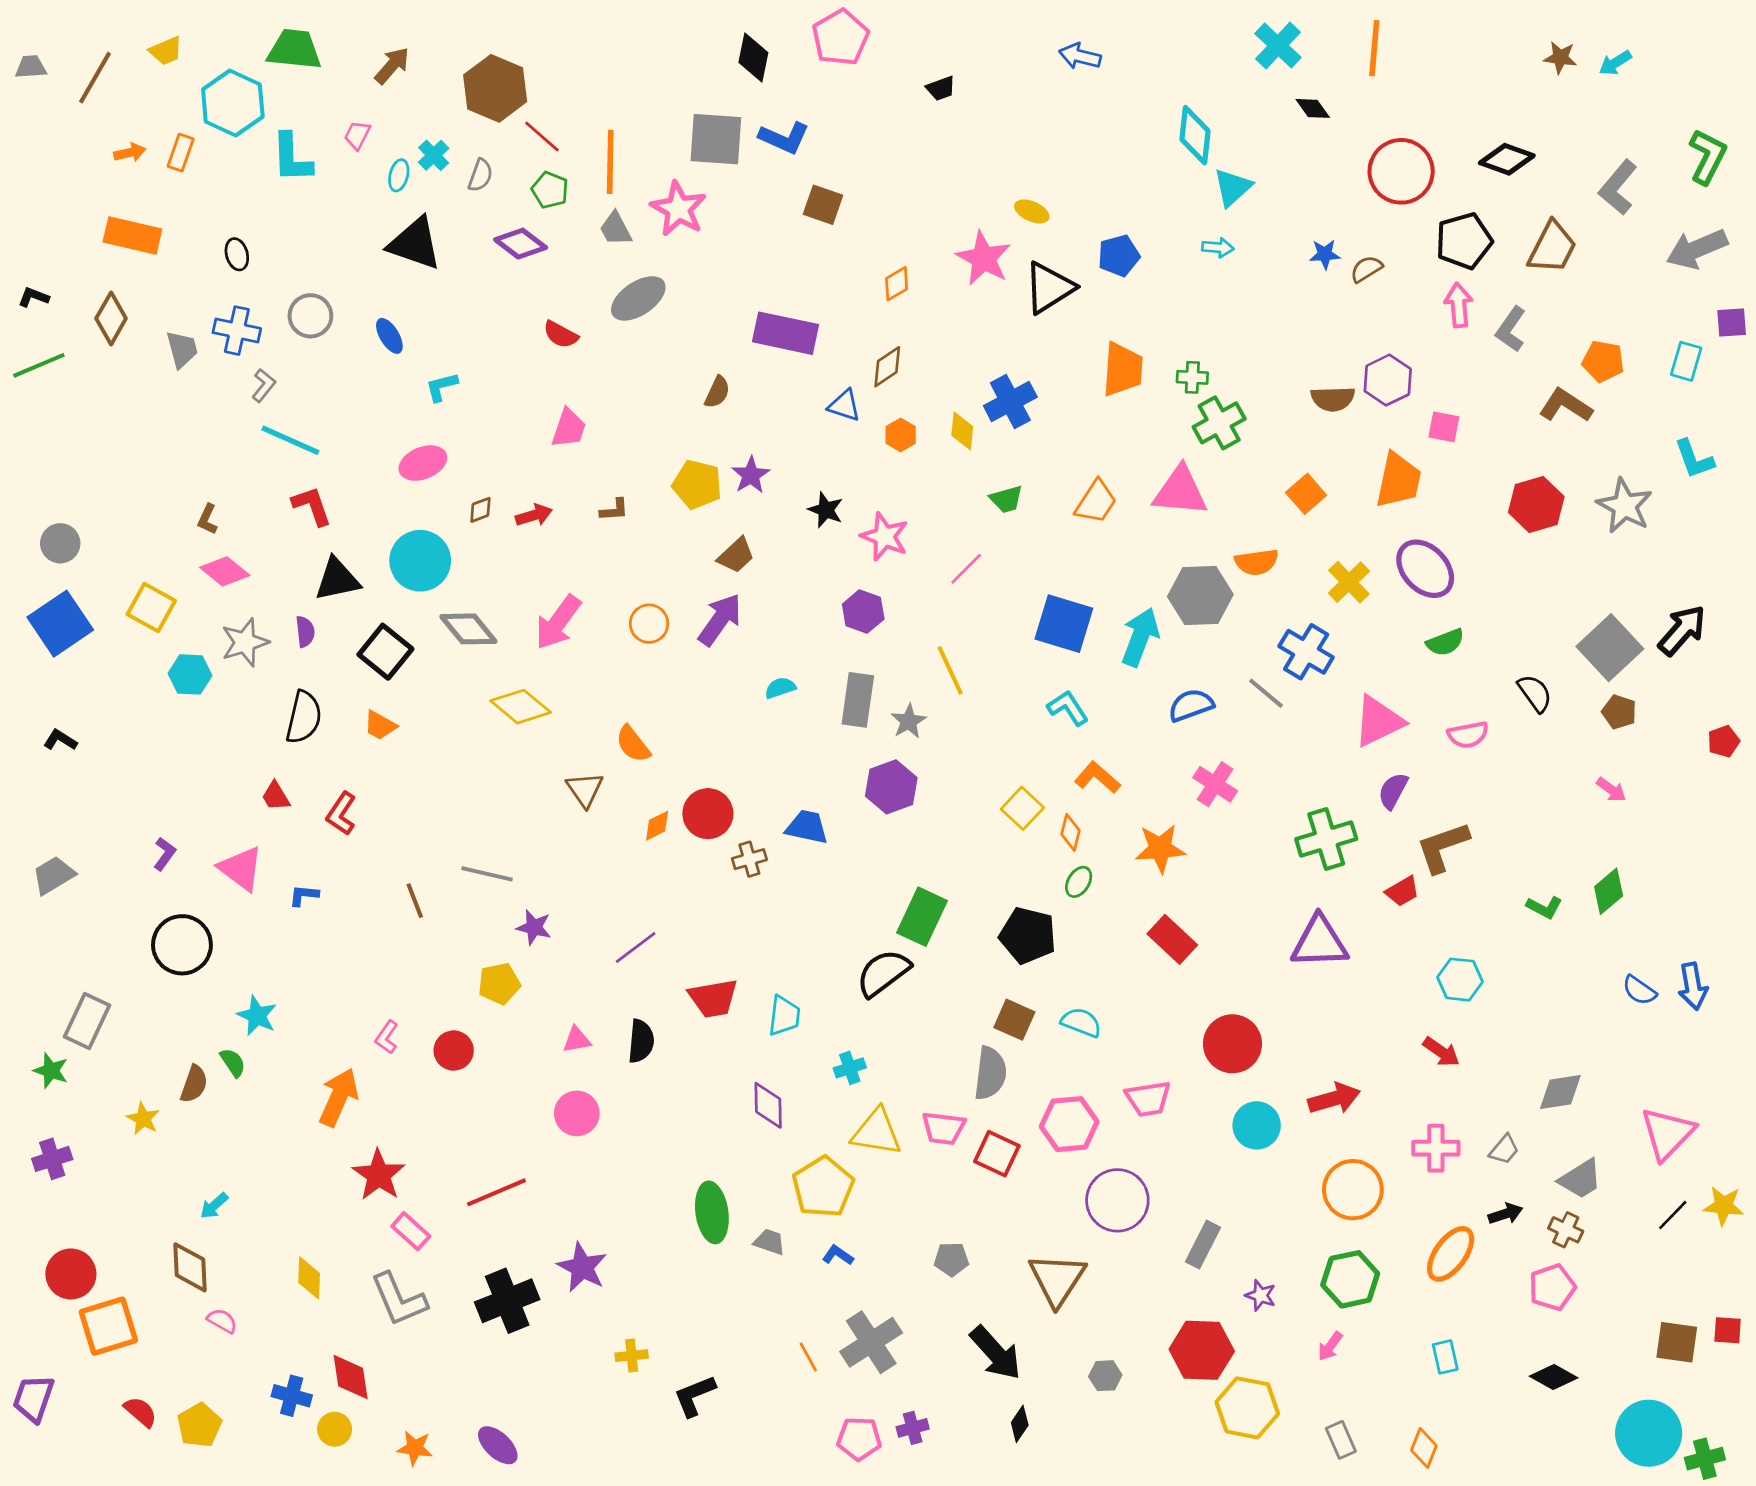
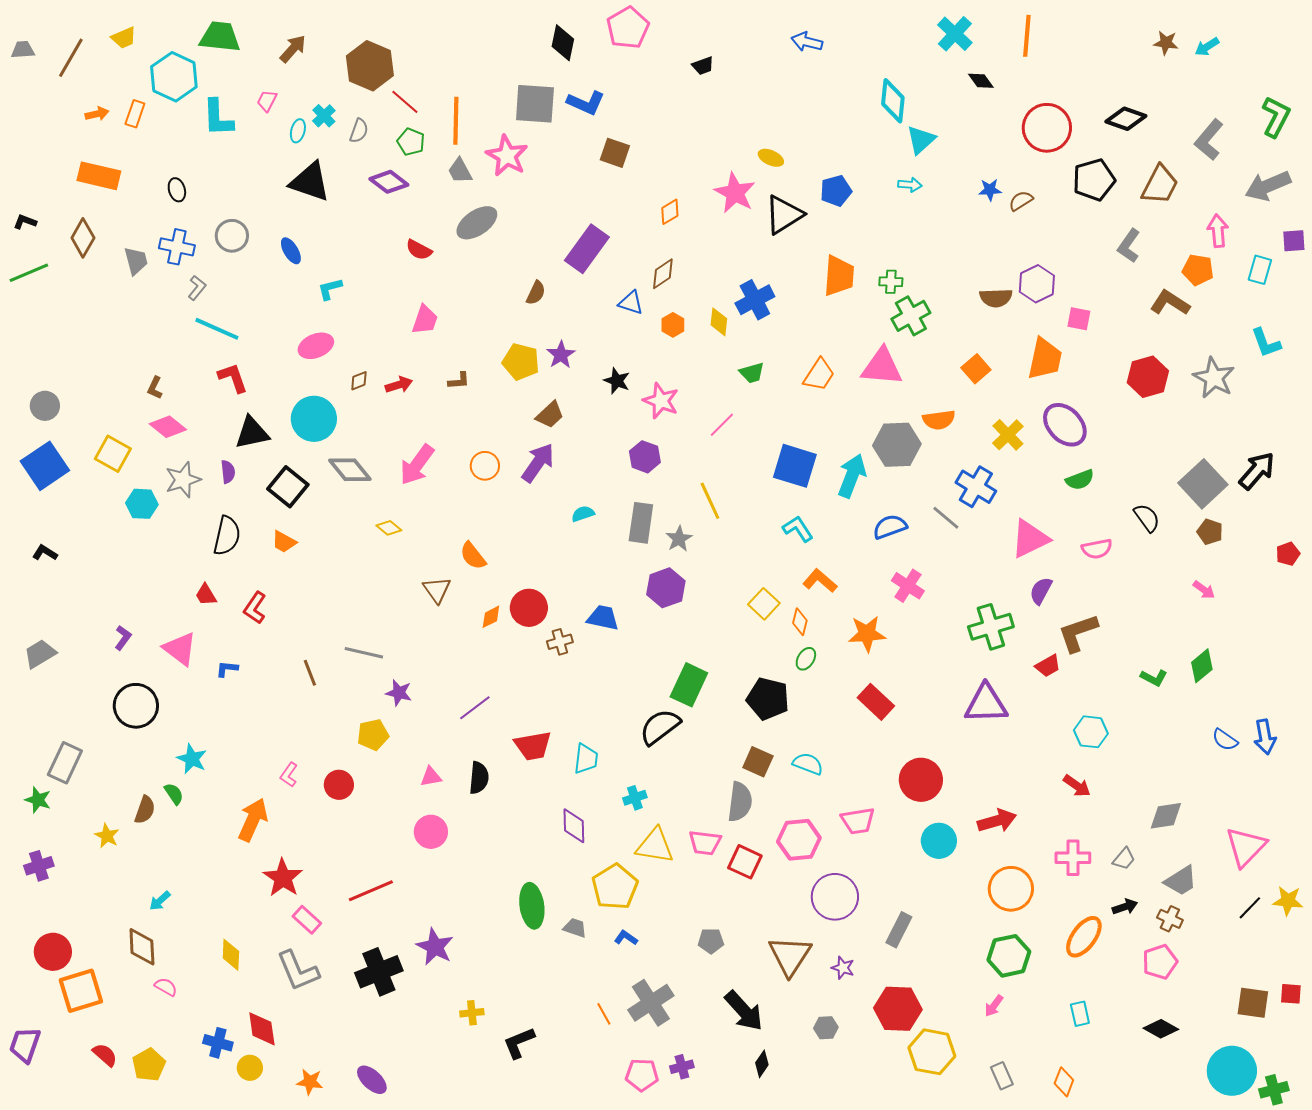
pink arrow: (1459, 305) -> (1218, 231), moved
purple rectangle: (786, 333) -> (587, 249), turned -66
yellow diamond: (521, 707) -> (389, 528), size x0.6
purple star: (1261, 1295) -> (843, 968), moved

